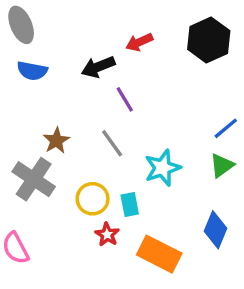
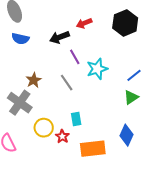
cyan star: (162, 168) -> (97, 69), moved
yellow circle: (93, 199) -> (44, 128), moved
orange rectangle: (159, 254) -> (93, 149), turned -35

